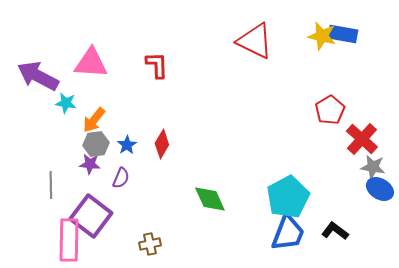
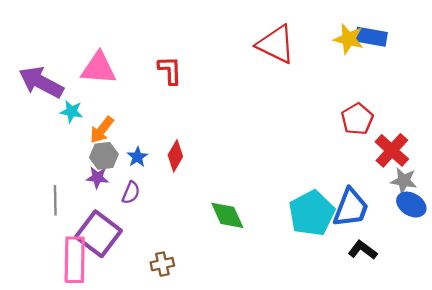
blue trapezoid: (288, 233) -> (351, 208), moved

